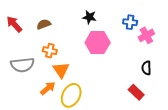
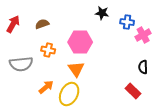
black star: (89, 17) -> (102, 13), moved
red arrow: (14, 24) -> (13, 24), turned 72
pink hexagon: (98, 43) -> (80, 42), moved
orange triangle: (61, 70) -> (76, 69), moved

